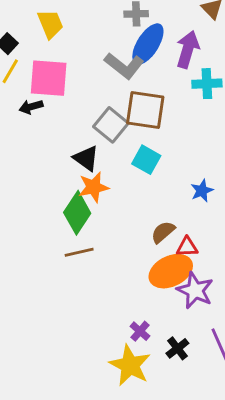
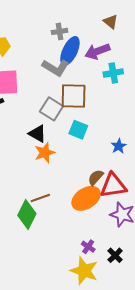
purple arrow: (188, 49) -> (97, 51), turned -120
green diamond: (77, 213) -> (27, 215), moved
red triangle: (187, 247) -> (113, 186), size x1.8
orange ellipse: (171, 271) -> (86, 198), moved

